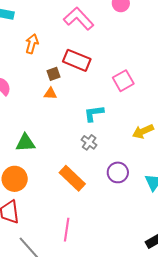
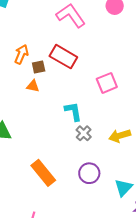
orange arrow: (32, 44) -> (21, 54), moved
cyan L-shape: (94, 113) -> (73, 111), turned 80
gray cross: (89, 142) -> (84, 133), moved

